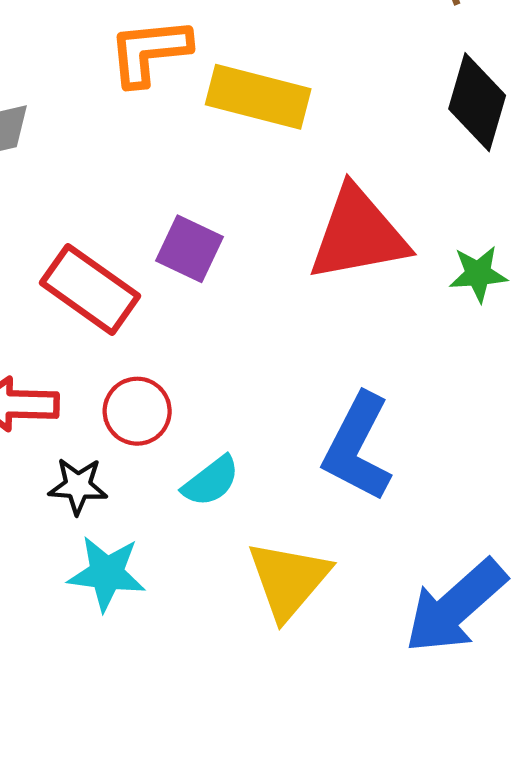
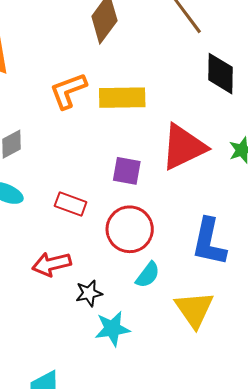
purple square: (189, 249) -> (127, 171), moved
red rectangle: (90, 289) -> (71, 204), size x0.7
red circle: (137, 411) -> (130, 229), moved, size x1.5

